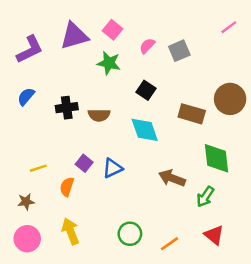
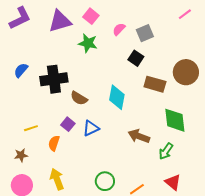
purple L-shape: (30, 49) -> (20, 18), moved
black square: (146, 90) -> (136, 58), moved
black cross: (67, 108) -> (54, 79), size x1.5
brown semicircle: (99, 115) -> (79, 98), moved, turned 30
cyan diamond: (145, 130) -> (117, 97), turned 30

